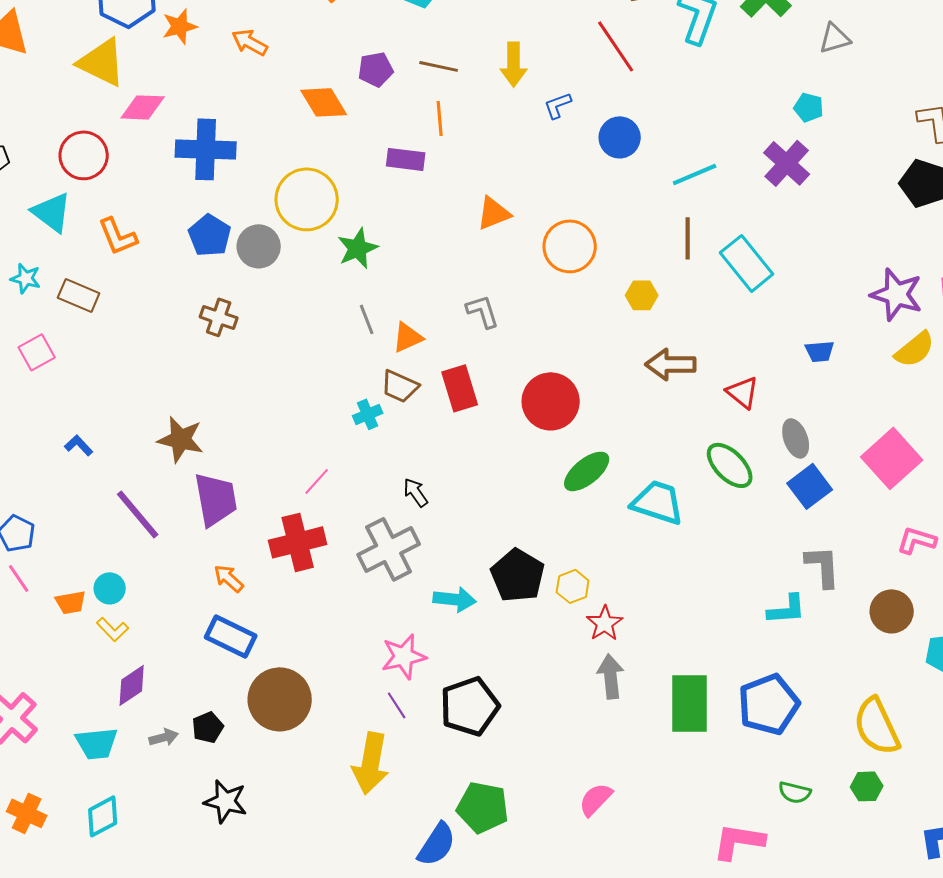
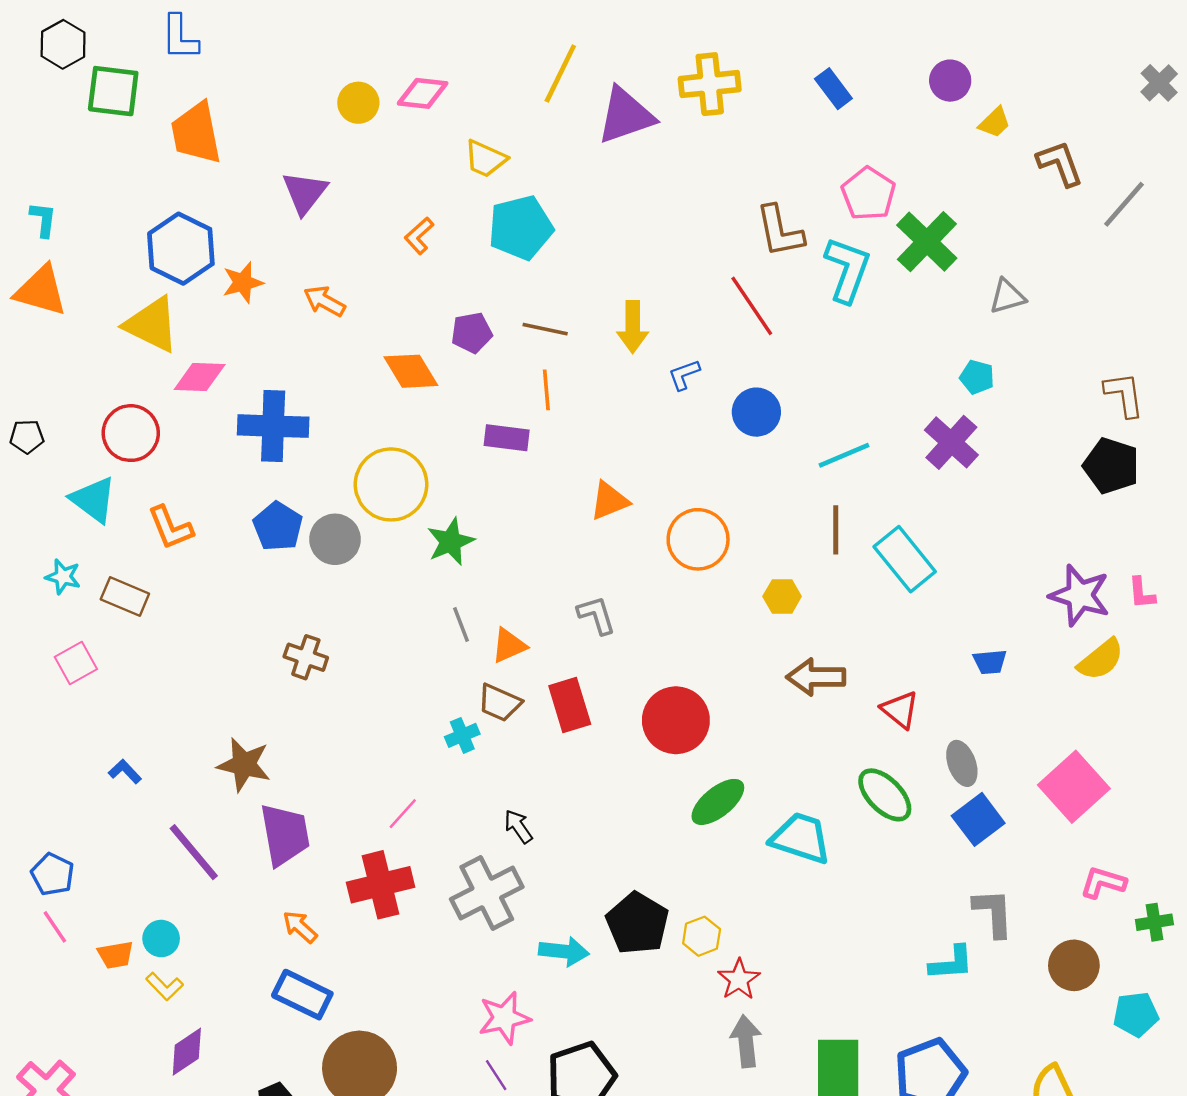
brown cross: (219, 317) -> (306, 657), moved

